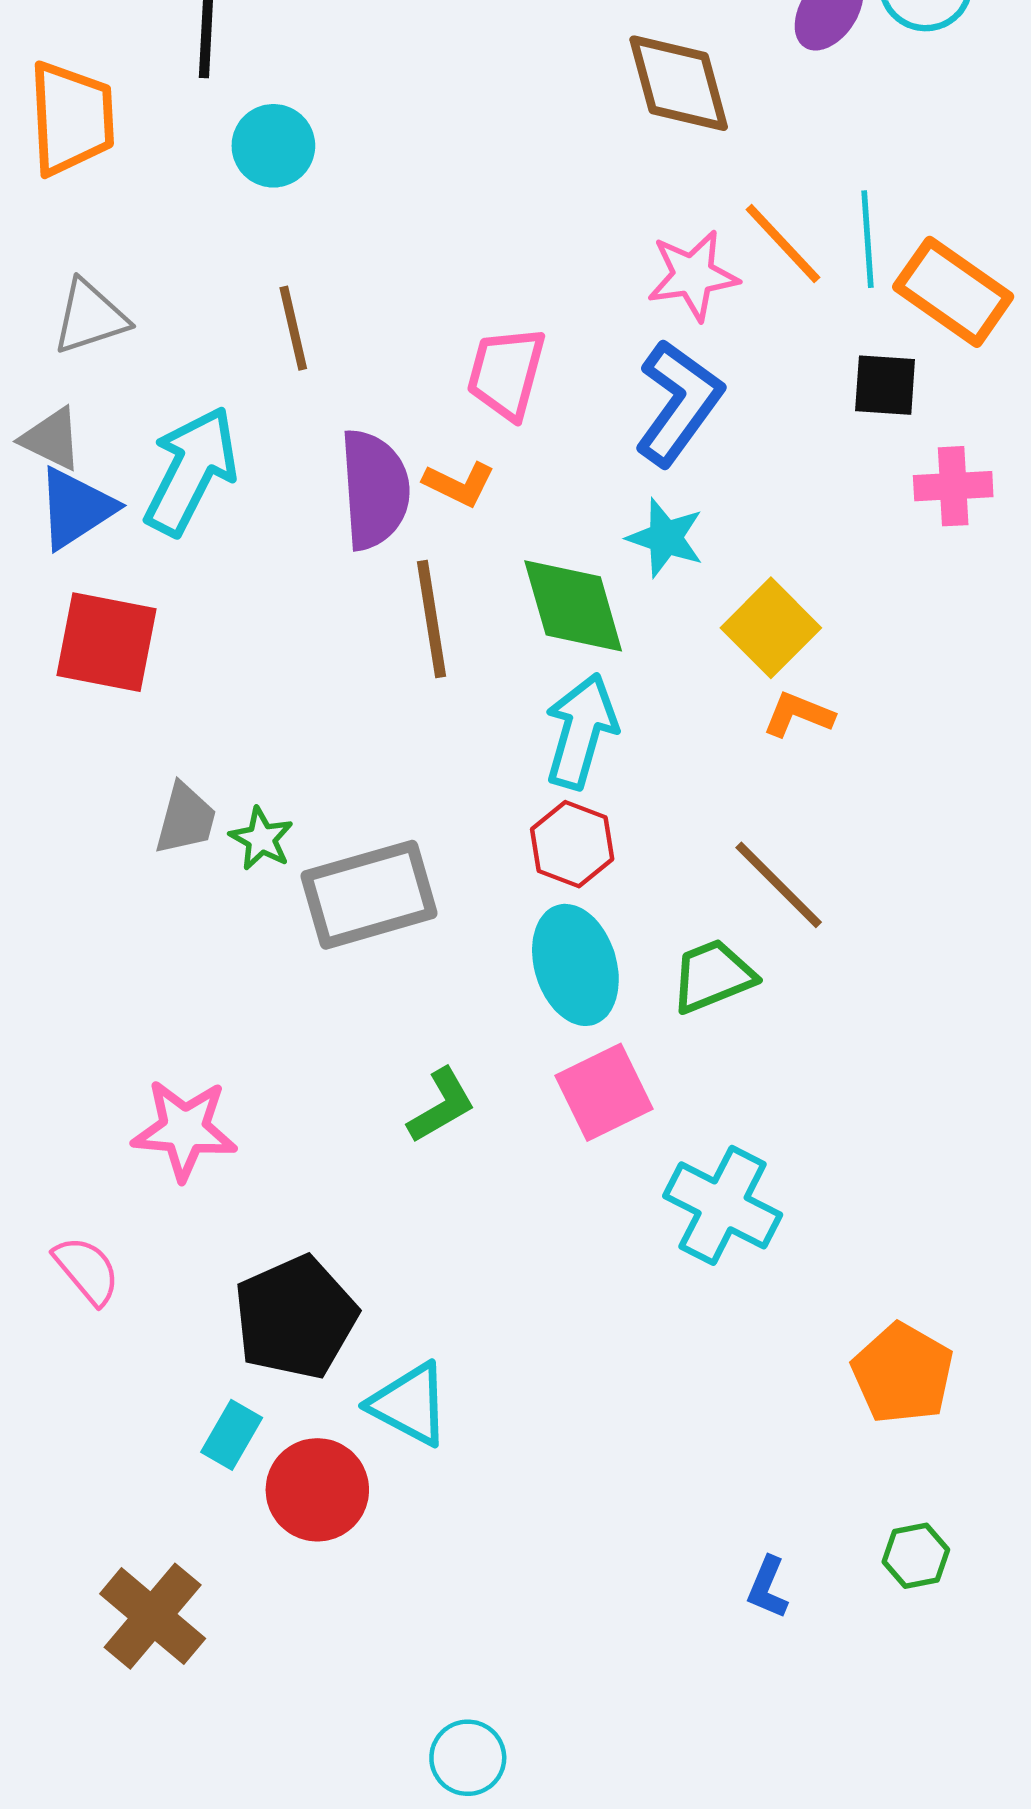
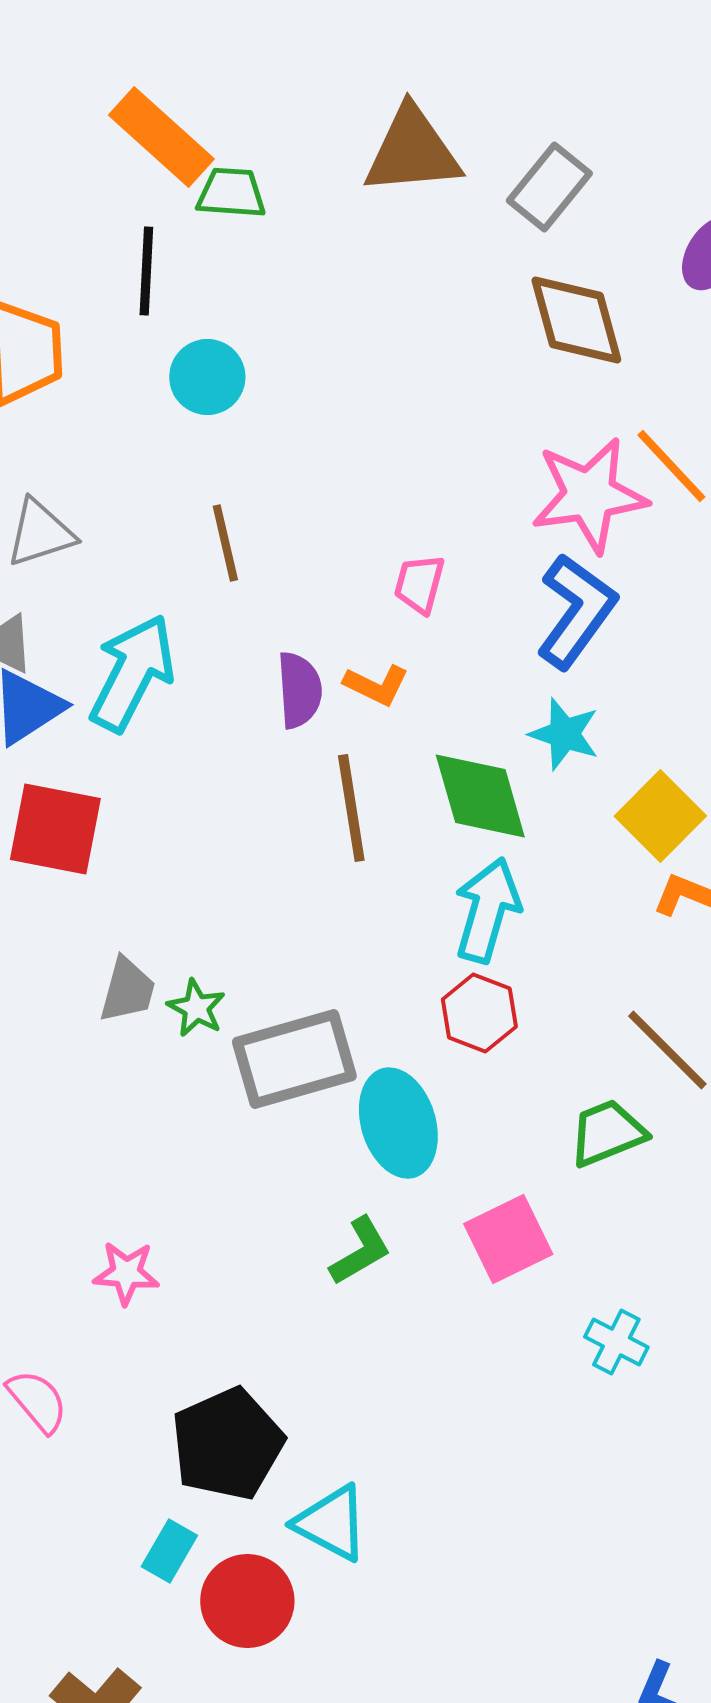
pink star: (693, 275) -> (589, 495), size x1.4
pink trapezoid: (506, 373) -> (419, 584), size x0.7
purple semicircle: (374, 489) -> (299, 690), size x0.7
cyan ellipse: (575, 965) -> (398, 1123), moved
pink star: (184, 1130) -> (126, 1273), size x0.7
cyan cross: (723, 1205) -> (616, 1342), size x0.6

